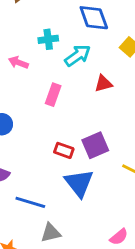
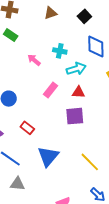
red triangle: (103, 84) -> (79, 92), moved
purple square: (95, 145) -> (75, 116), moved
red rectangle: (64, 150) -> (27, 128), moved

